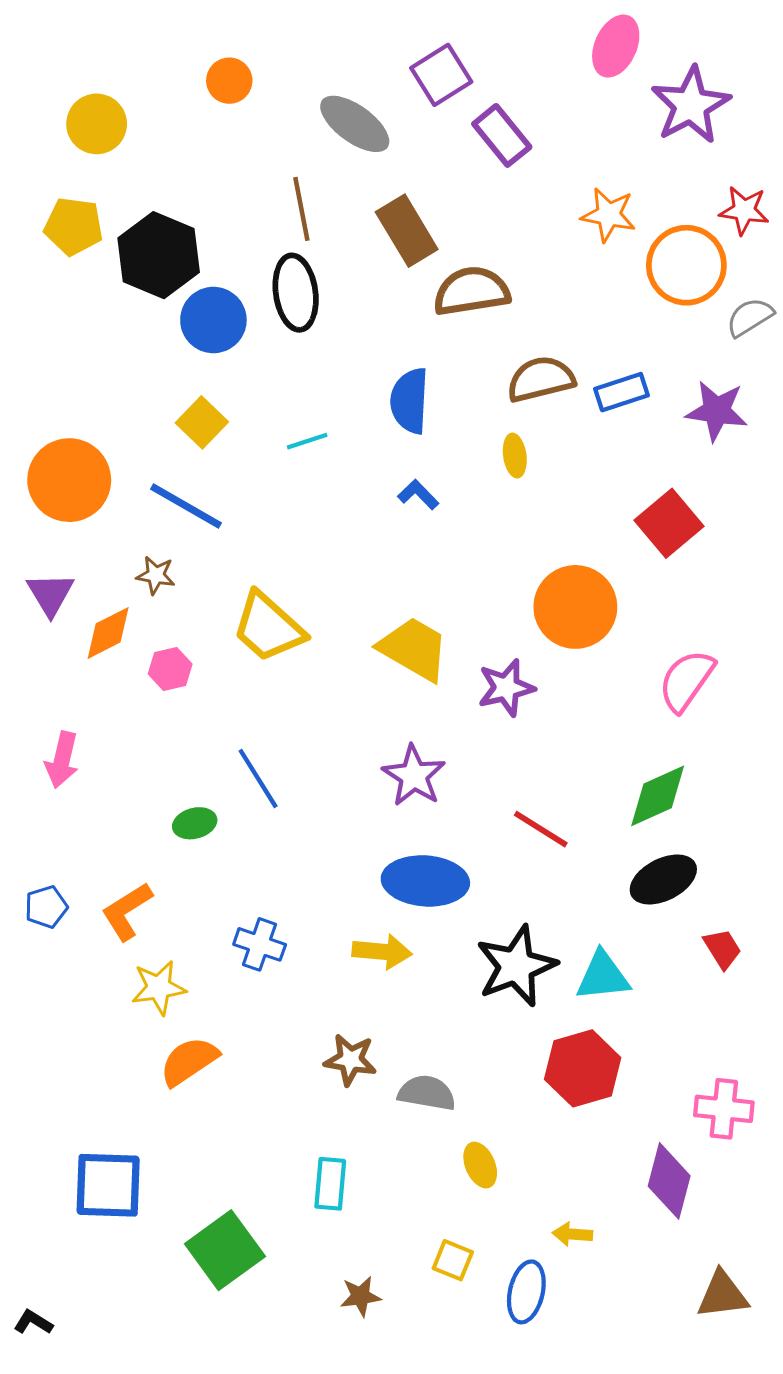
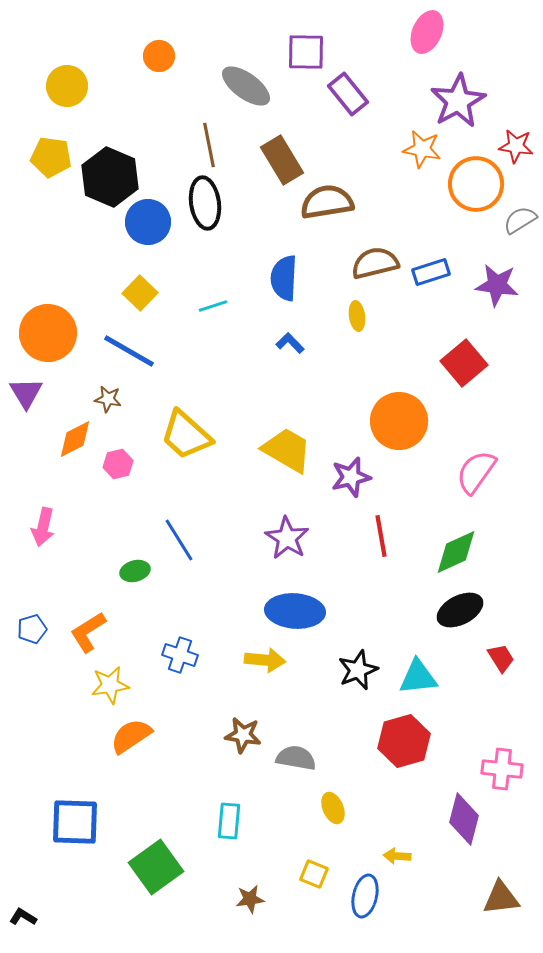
purple square: (441, 75) -> (306, 52), turned 33
purple star: (691, 105) -> (458, 101), moved
purple triangle: (50, 594) -> (26, 393), moved
red line: (541, 829) -> (381, 536), moved, turned 48
black star: (516, 966) -> (358, 670), size x0.7

